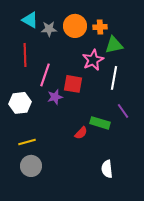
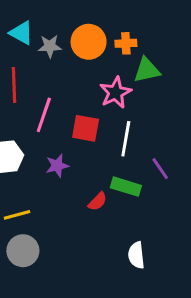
white line: (114, 78) -> (126, 139), moved
purple star: (55, 97) -> (57, 166), moved

